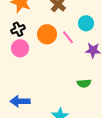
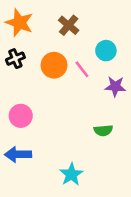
pink circle: (20, 48) -> (21, 116), moved

